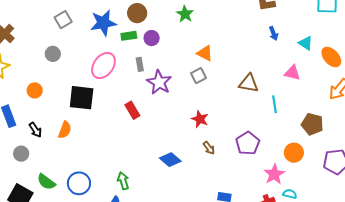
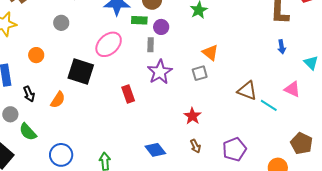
gray rectangle: (140, 64) -> (151, 45), moved
cyan line: (274, 104) -> (269, 105), moved, turned -60
green semicircle: (46, 182) -> (28, 132), moved

